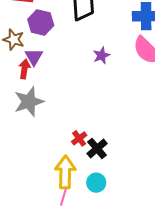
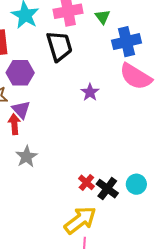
gray star: (29, 102) -> (26, 157), size x0.7
yellow arrow: (65, 172) -> (80, 220), turned 64
cyan circle: (96, 183) -> (136, 184), moved

